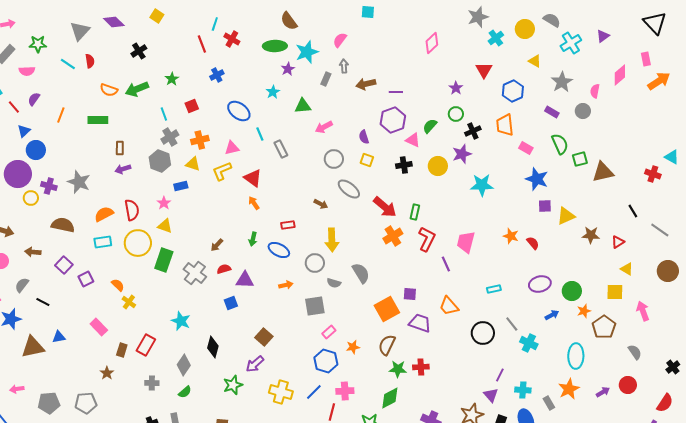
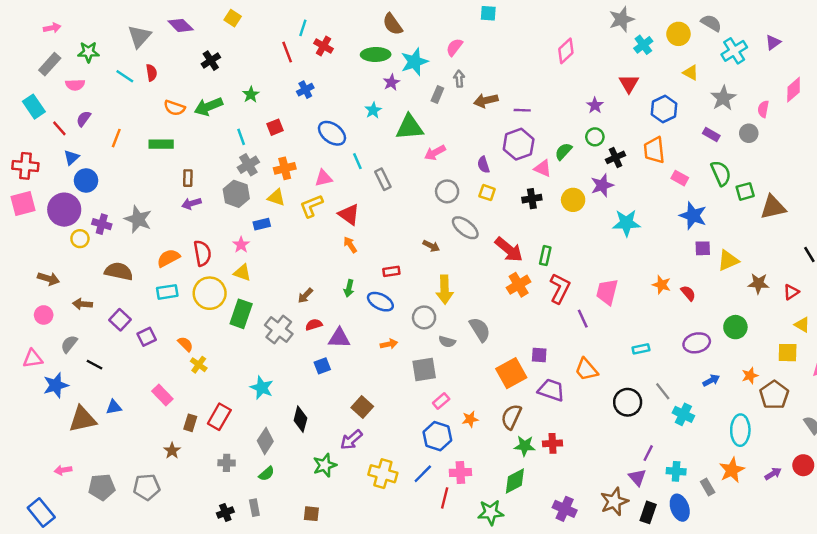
green triangle: (303, 106) -> (410, 127), size x1.4
green circle: (572, 291) -> (735, 327), moved

